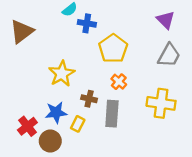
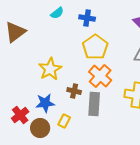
blue cross: (87, 23) -> (87, 18), moved
orange cross: (119, 82) -> (100, 76), size x1.6
yellow rectangle: (78, 124) -> (64, 121), moved

